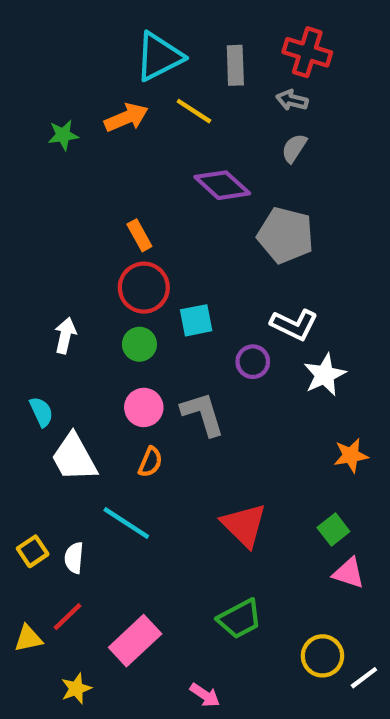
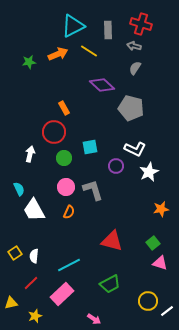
red circle: (144, 288) -> (54, 132), moved
cyan line: (126, 523) -> (69, 265), moved, turned -60
red triangle: (244, 525) -> (112, 241), turned -30
yellow triangle: (28, 638) -> (11, 303), moved

